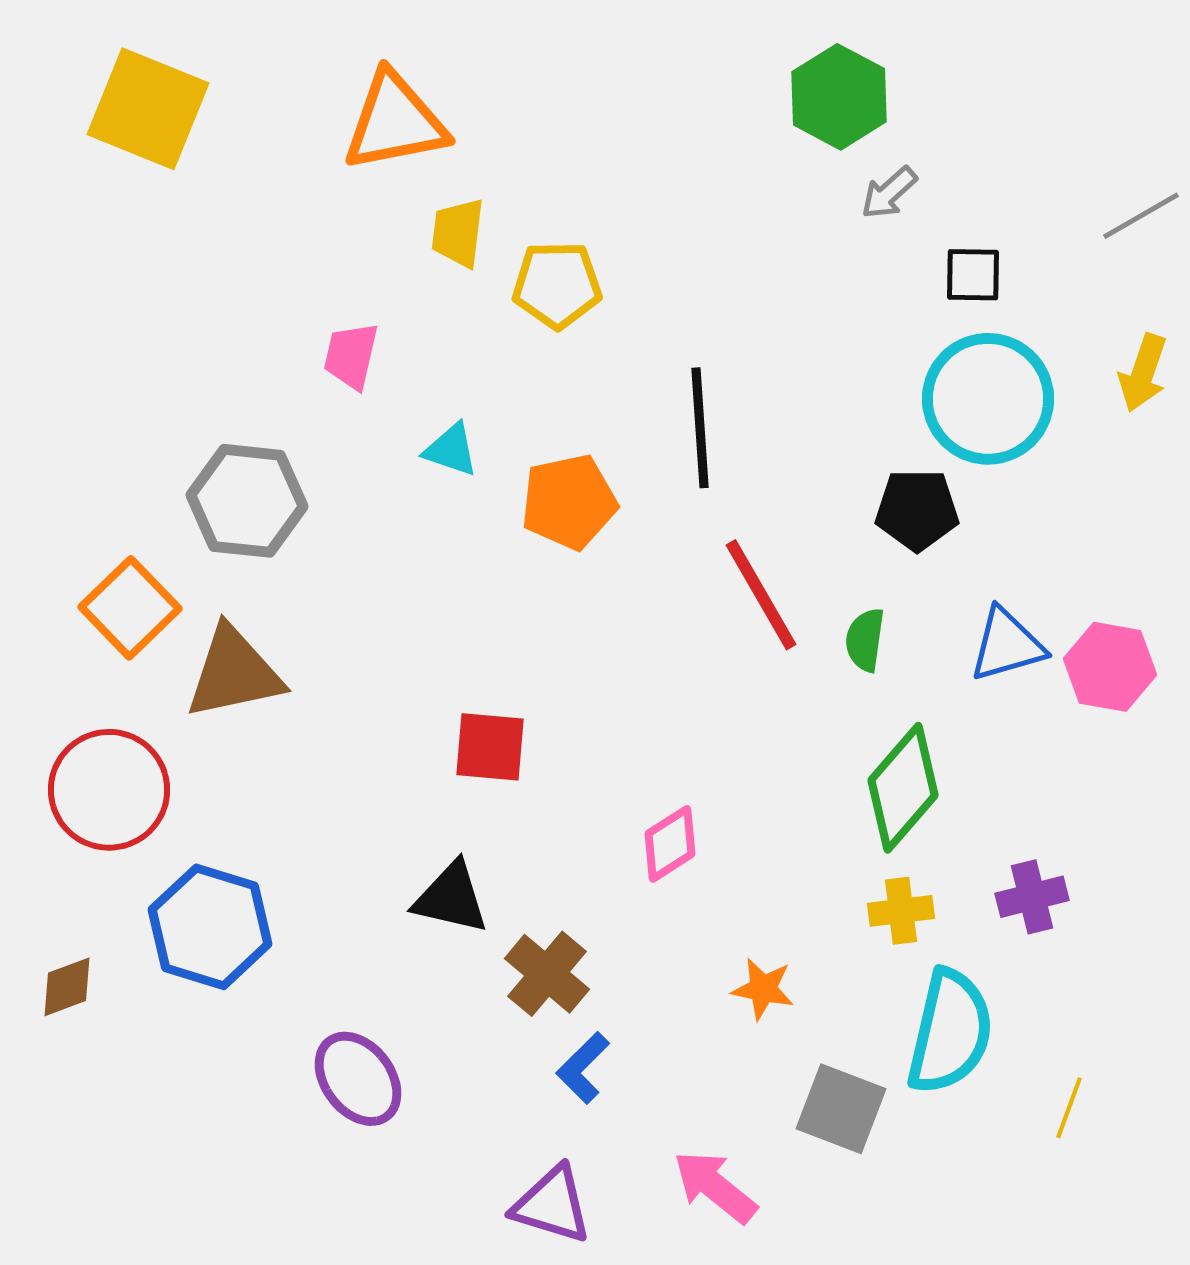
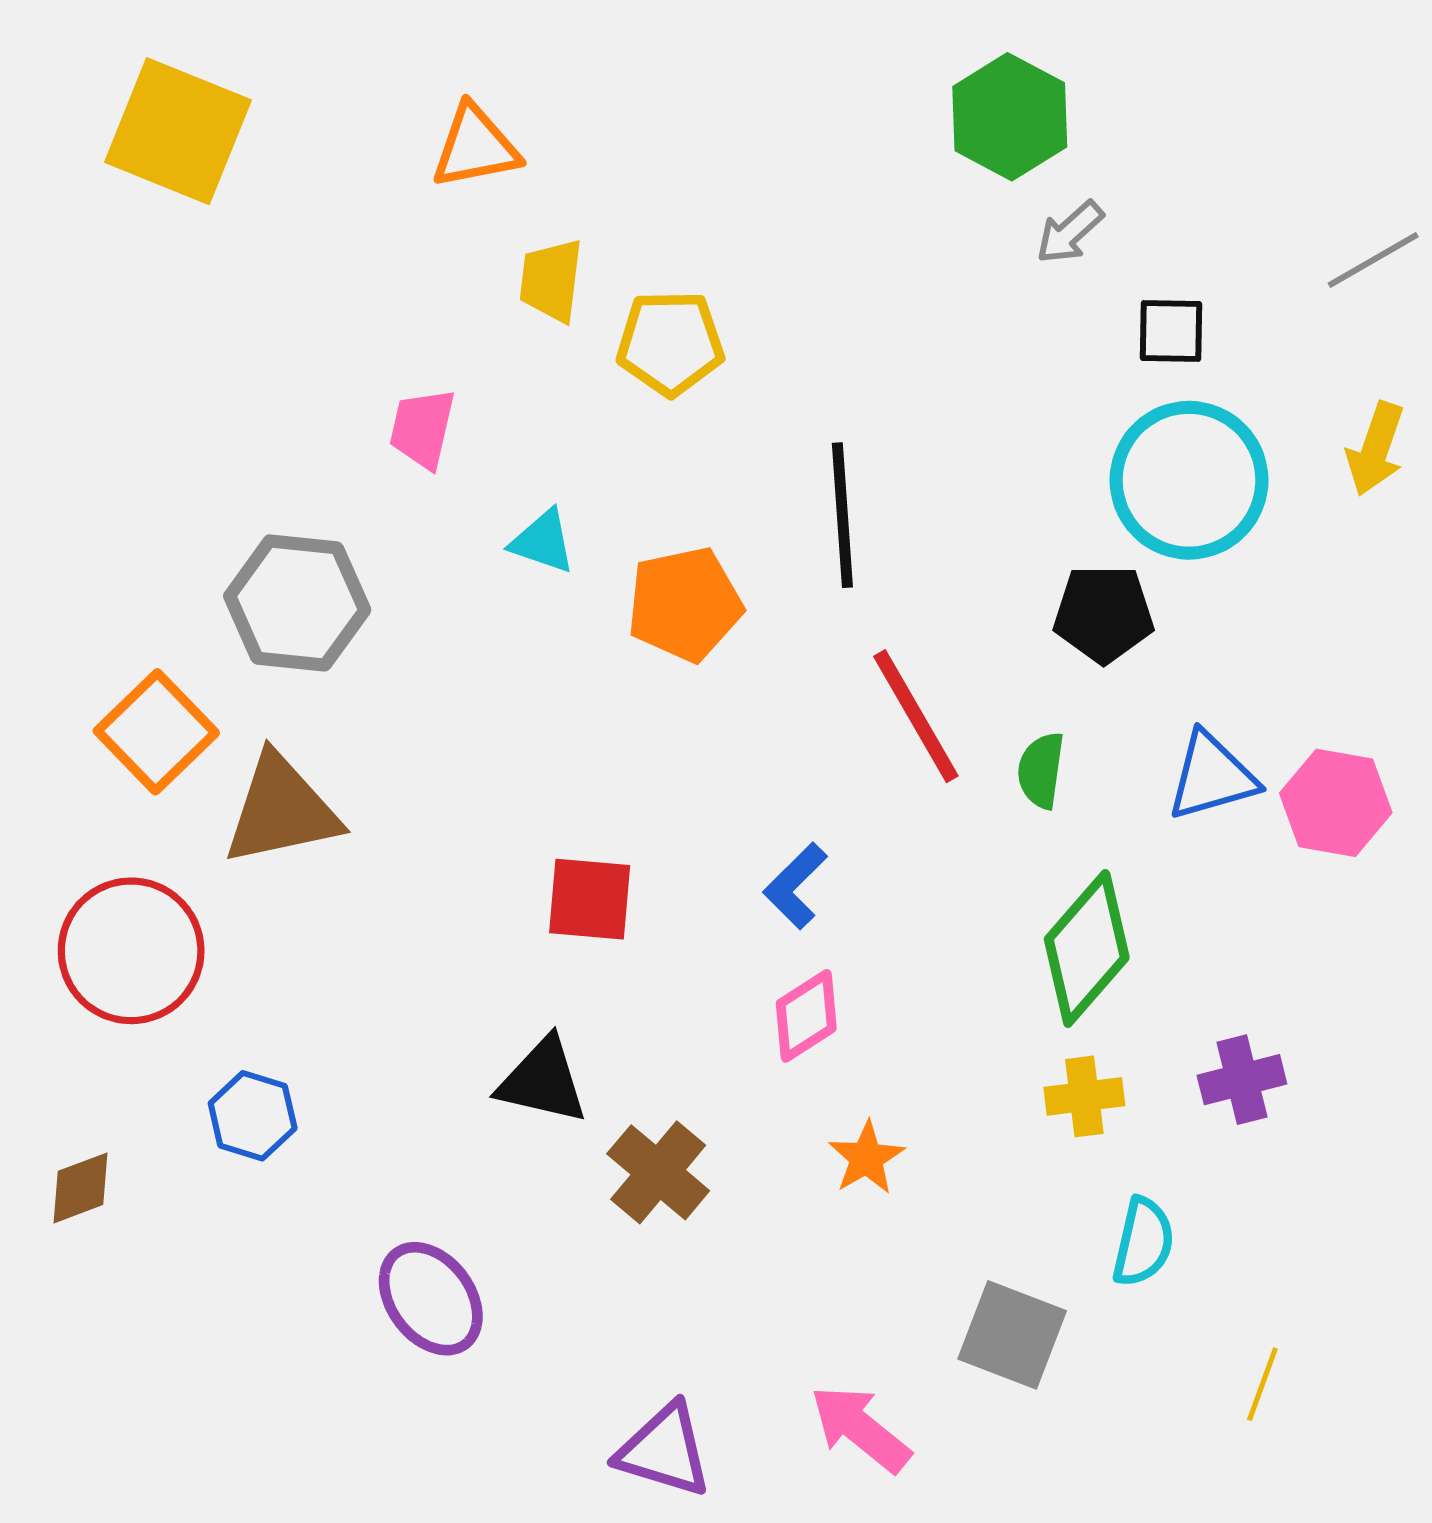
orange triangle: (395, 122) -> (475, 147), size x0.7
blue hexagon: (210, 927) -> (253, 1116), size x0.6
orange star: (763, 989) -> (866, 1158), moved, turned 30
cyan semicircle: (950, 1032) -> (1143, 1242), size x0.6
blue L-shape: (583, 1068) -> (795, 886), moved
yellow line: (1069, 1108) -> (1262, 1384), moved

